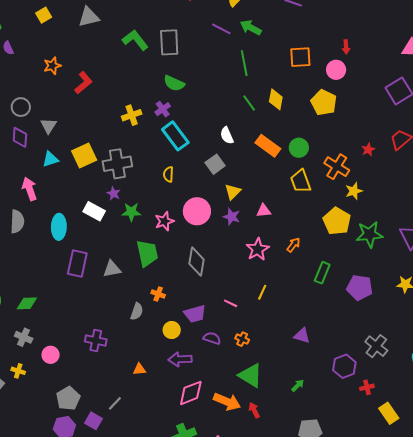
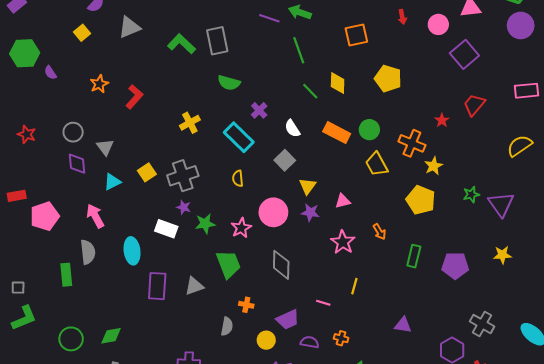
pink circle: (336, 70) -> (438, 24), moved
purple cross: (163, 109) -> (259, 110), moved
yellow square: (84, 155) -> (147, 172), size x0.7
green star: (369, 234) -> (471, 194), moved, size x0.6
orange arrow: (293, 245) -> (379, 232), turned 119

